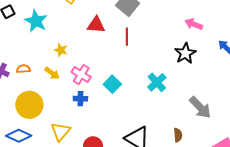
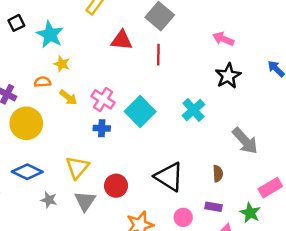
pink arrow: (194, 24) -> (223, 39), moved
yellow star: (61, 50) -> (62, 64), moved
orange semicircle: (23, 69) -> (43, 82), moved
cyan square: (112, 84) -> (140, 112), size x1.4
yellow circle: (29, 105) -> (26, 123), moved

